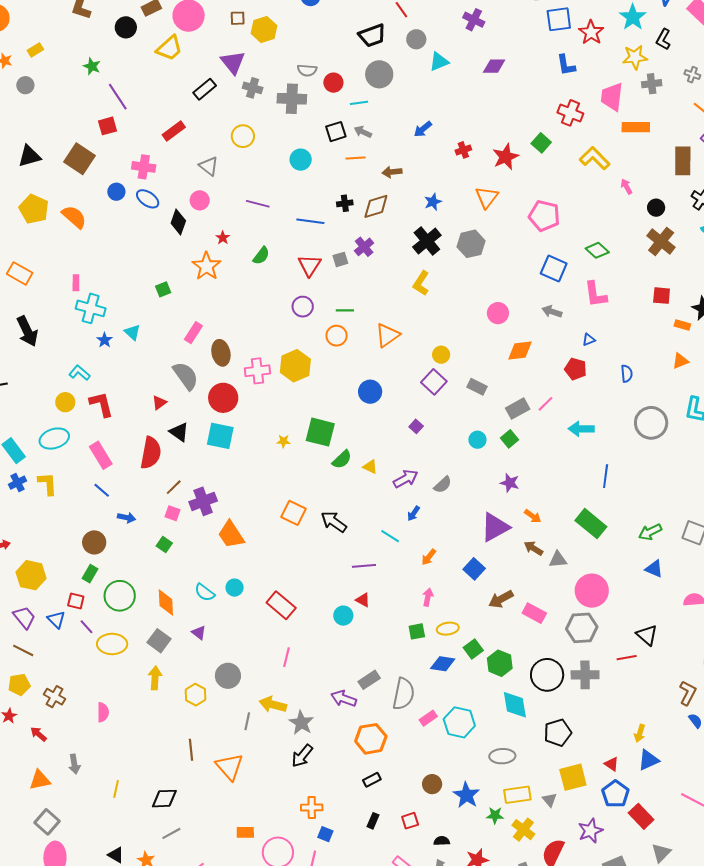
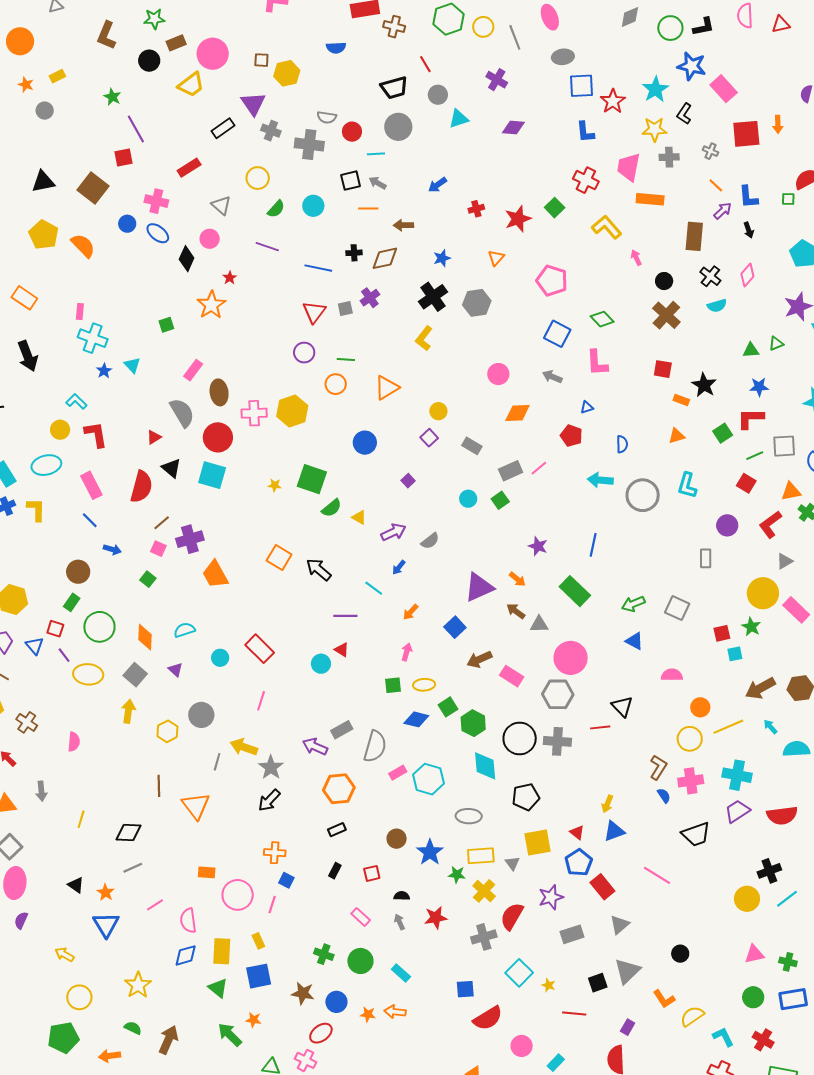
orange triangle: (487, 197) -> (496, 258), size x0.7
green semicircle: (261, 256) -> (276, 209), moved
purple square: (434, 382) -> (429, 438), size x0.7
cyan arrow: (581, 429) -> (600, 480), moved
purple star: (510, 483) -> (538, 546), moved
cyan circle: (235, 588) -> (220, 658), moved
cyan semicircle: (205, 592) -> (184, 630), turned 120

